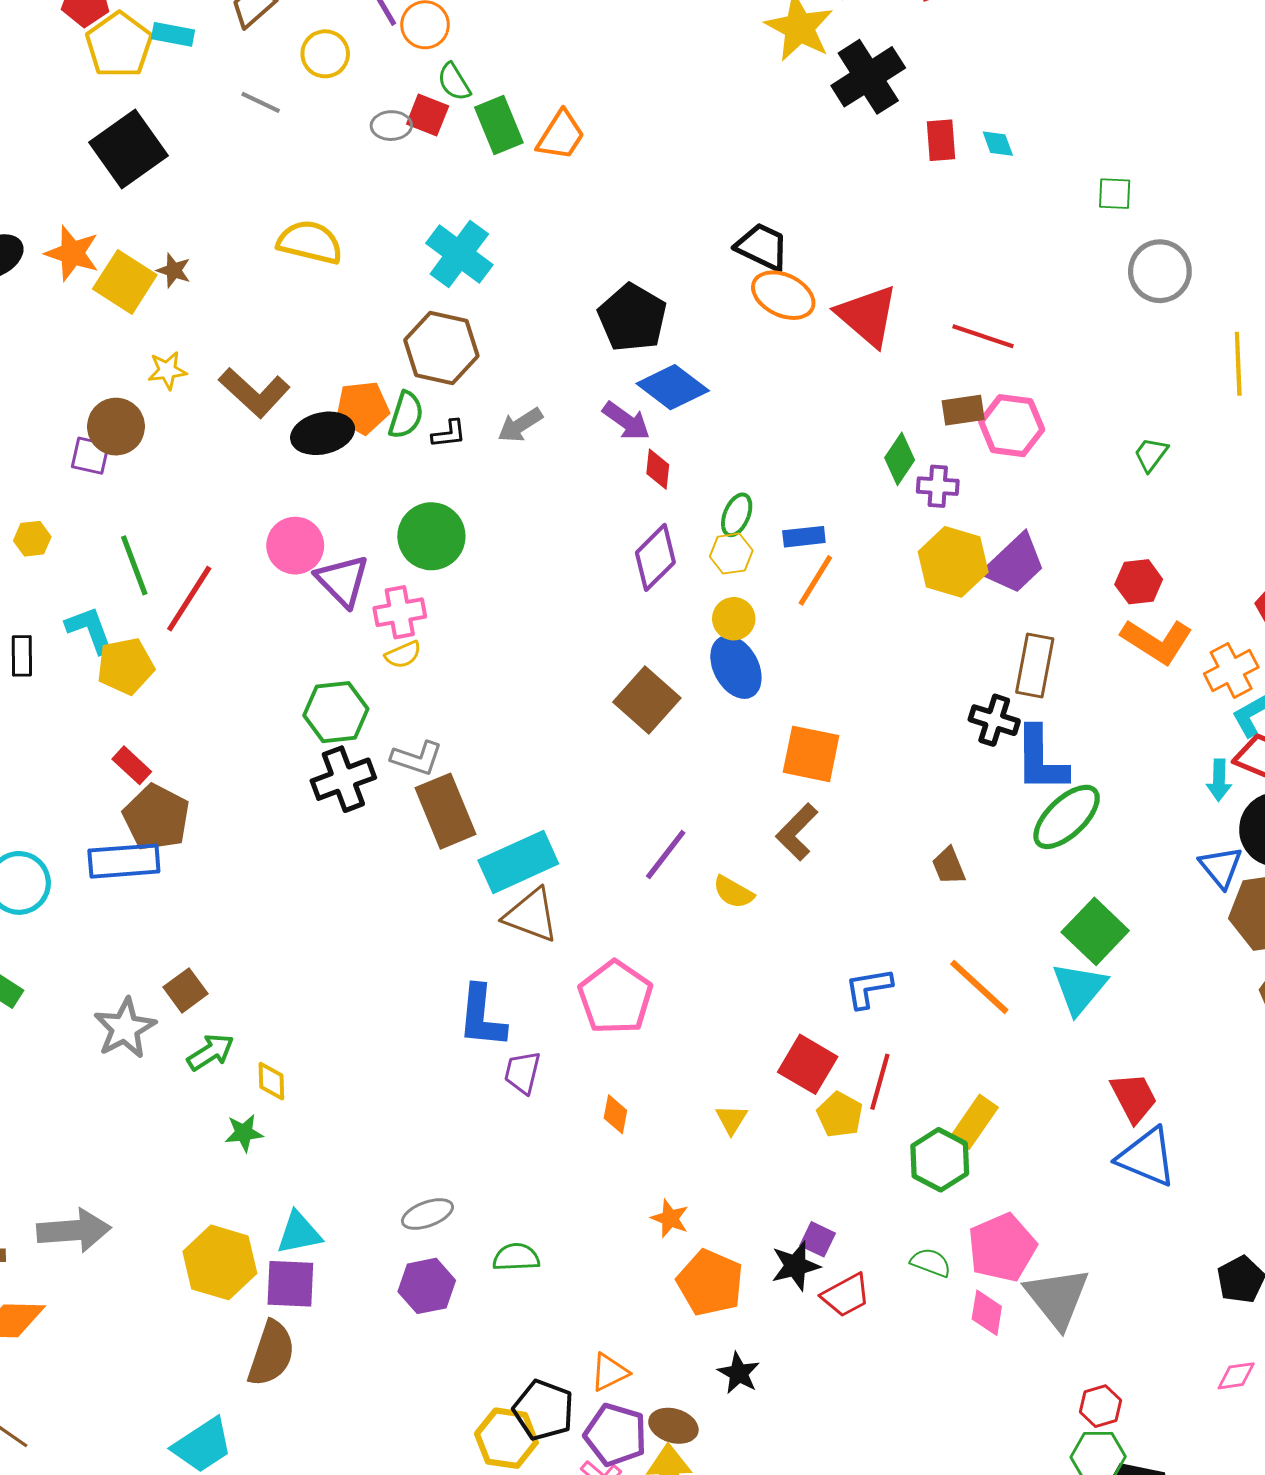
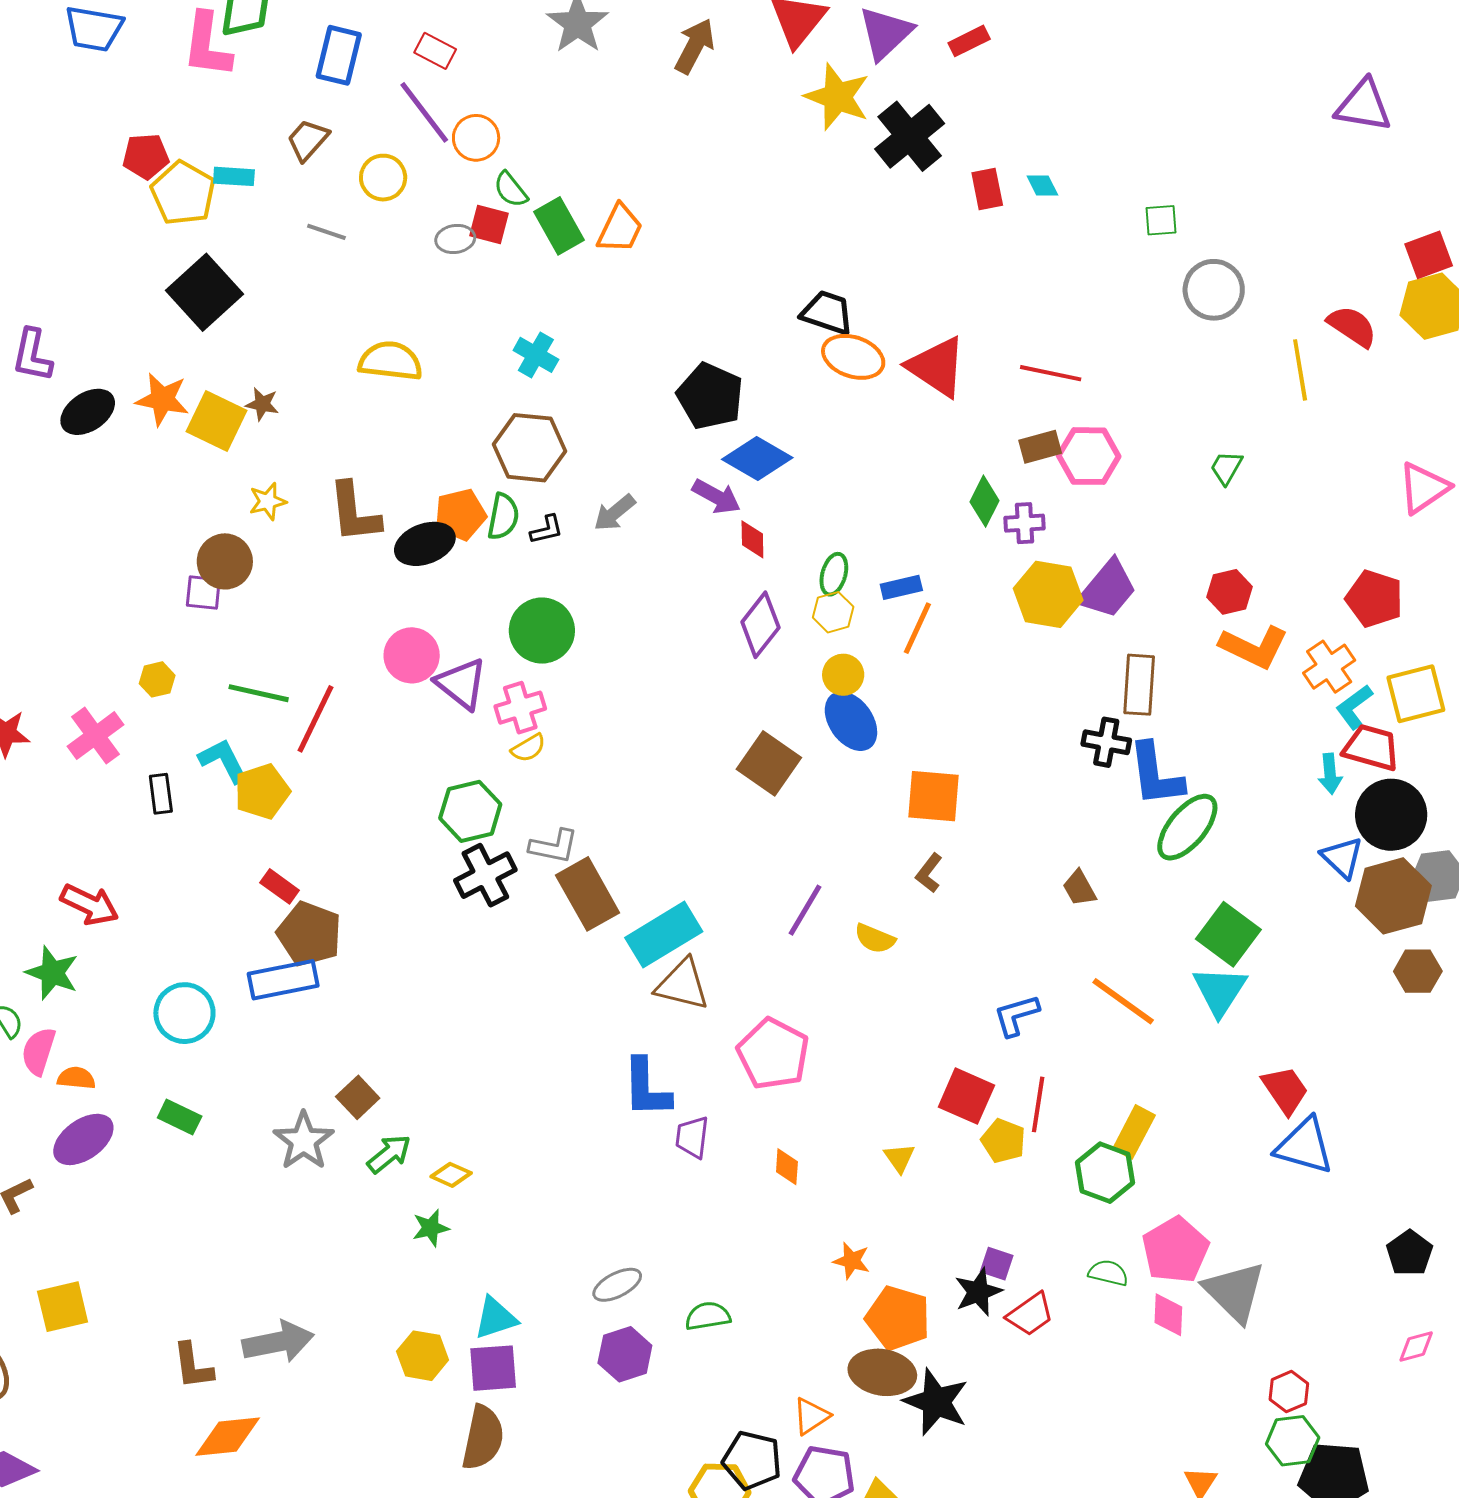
cyan cross: (459, 254) -> (536, 355), size x0.7
brown L-shape: (254, 393) -> (354, 513), turned 48
green line: (134, 565) -> (259, 693), turned -50
brown L-shape: (797, 832) -> (929, 873), size x0.7
yellow diamond: (271, 1081) -> (451, 1175), turned -57
yellow hexagon: (220, 1262) -> (423, 1356), size x0.7
black star: (739, 1373) -> (936, 1402), size x1.6
brown ellipse: (673, 1426) -> (882, 1372), moved, size x1.4

